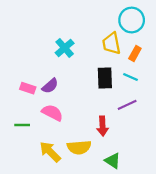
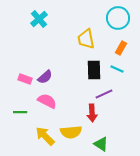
yellow trapezoid: (111, 43) -> (86, 39), moved
cyan cross: (65, 48) -> (39, 19), moved
purple line: (127, 105) -> (104, 94), moved

